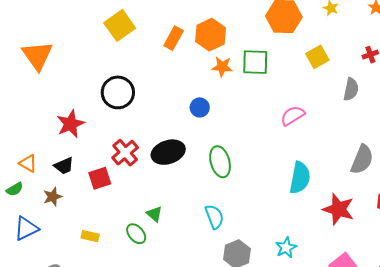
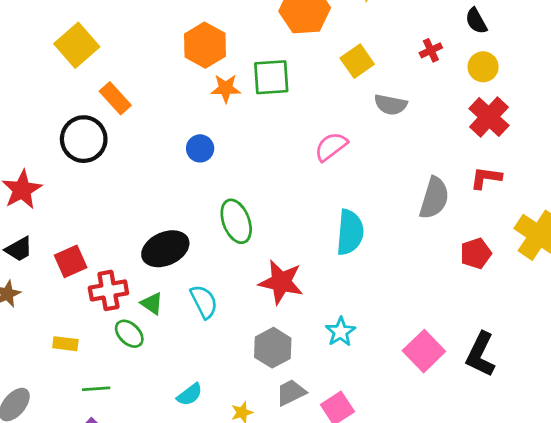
orange rectangle: (174, 38) -> (115, 98), moved, turned -65
gray semicircle: (351, 89) -> (391, 105), moved, turned 95
black ellipse: (168, 152) -> (165, 249), moved
red cross: (125, 153) -> (108, 290), moved, turned 36
red star: (338, 209) -> (281, 282), moved
cyan semicircle: (214, 217) -> (204, 302), moved

